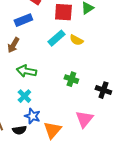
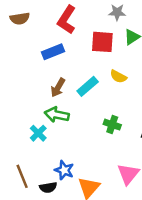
cyan rectangle: (56, 38) -> (88, 86), moved
brown arrow: (13, 45) -> (58, 88), moved
cyan cross: (24, 96) -> (38, 133), moved

